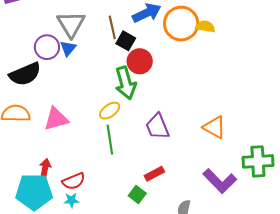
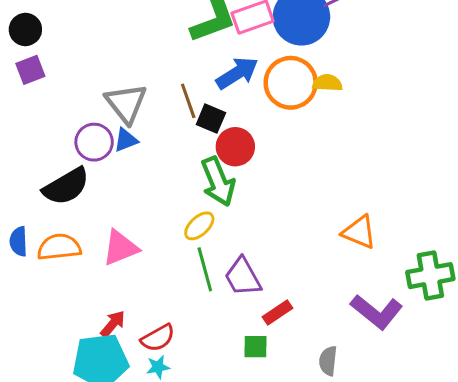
blue triangle: (68, 48) -> (126, 140), turned 36
purple trapezoid: (157, 127) -> (243, 277), moved
red arrow: (45, 168) -> (113, 324), turned 36
green square: (137, 195) -> (256, 347), turned -30

